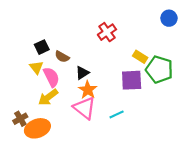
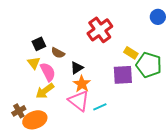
red cross: (107, 32) -> (100, 30), size x1.4
cyan line: (117, 114) -> (100, 107), moved

